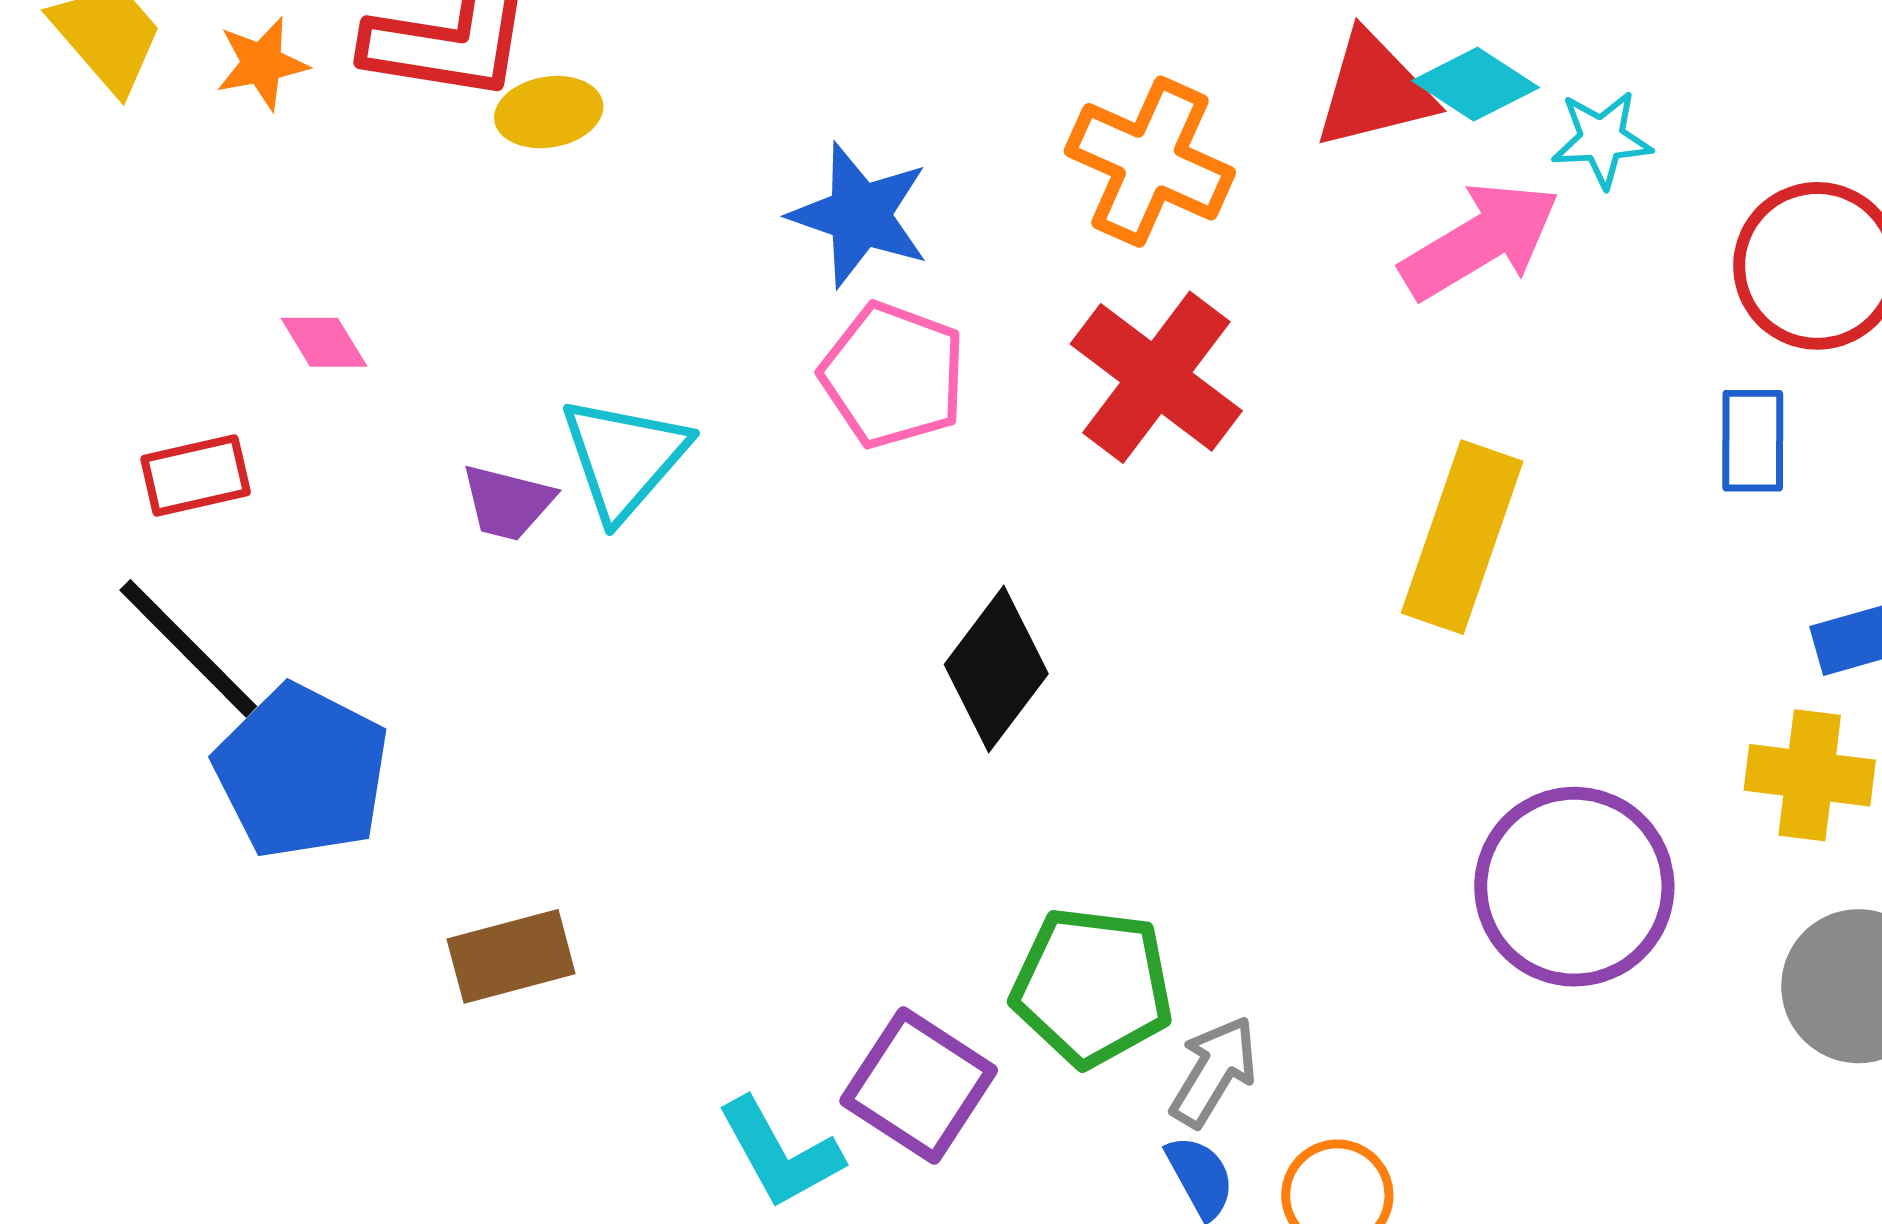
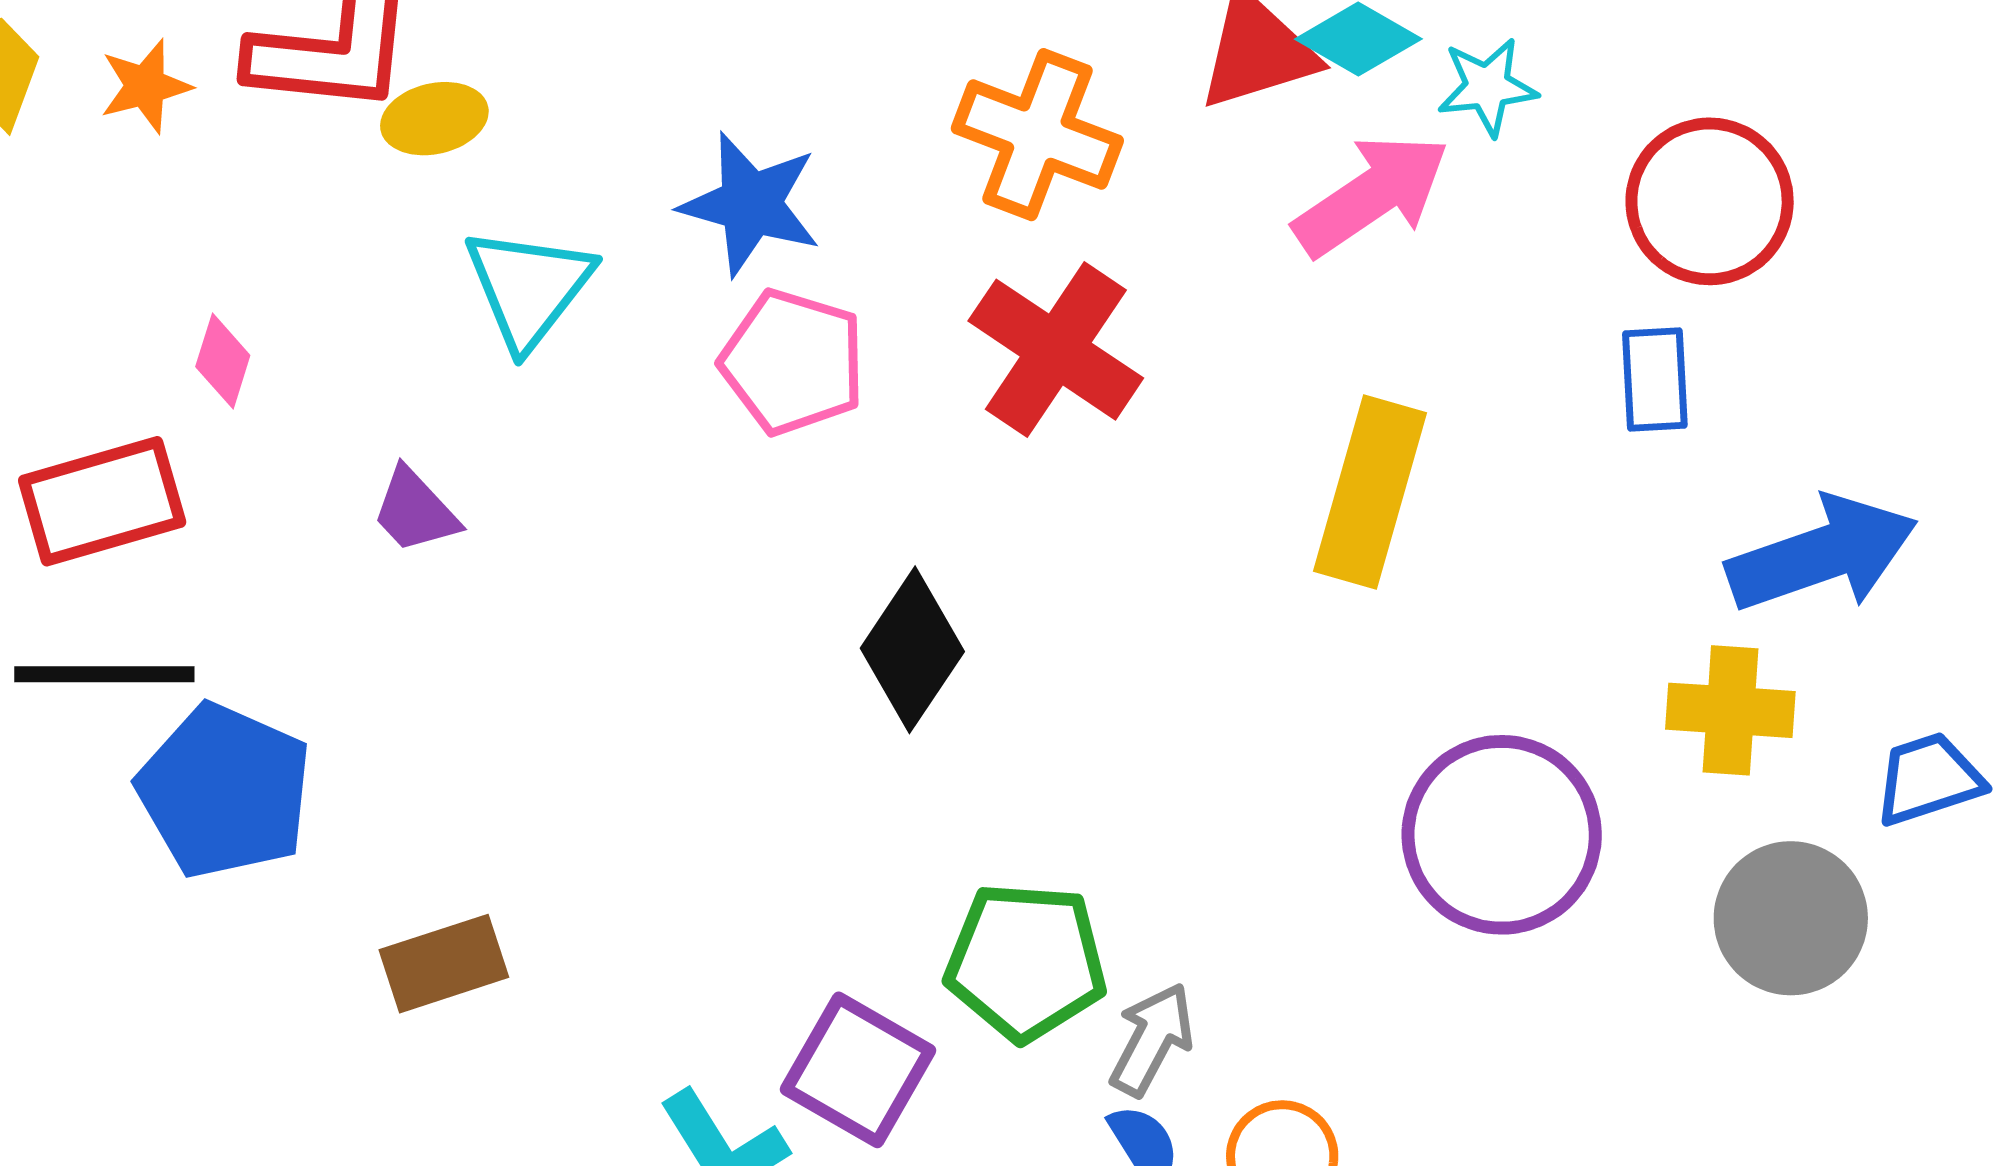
pink diamond: (324, 342) -> (223, 361), turned 52
cyan triangle: (624, 458) -> (529, 287), moved
red rectangle: (196, 475) -> (102, 501), size x1.5
purple trapezoid: (508, 502) -> (415, 511), turned 36
black line: (188, 648) -> (104, 674), turned -42

